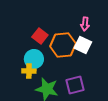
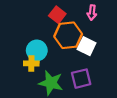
red square: (40, 36) -> (57, 15), moved
white square: (83, 45) -> (87, 46), moved

